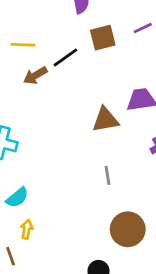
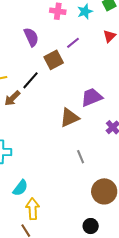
purple line: (143, 28) -> (73, 43), moved
yellow arrow: (27, 229) -> (33, 209), size x1.5

